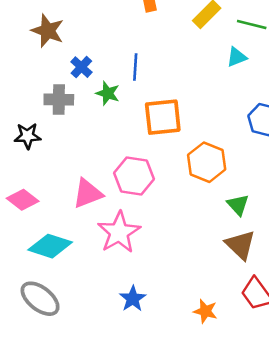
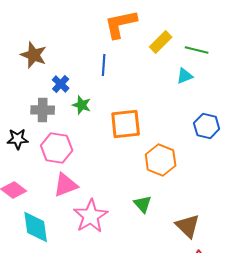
blue line: (135, 67) -> (104, 65), moved
pink hexagon: (134, 176) -> (57, 148), moved
green triangle: (238, 205) -> (143, 204), moved
cyan diamond: (50, 246) -> (36, 227), turned 64

